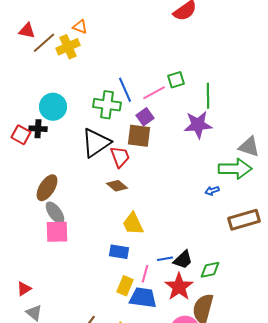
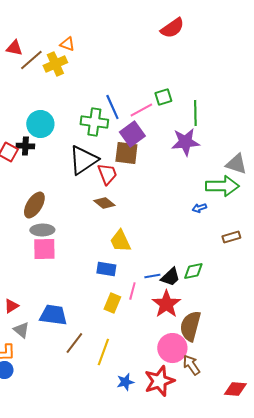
purple square: (145, 117) -> (132, 134), size x1.4
gray ellipse: (55, 213) -> (42, 230), turned -55
brown rectangle: (244, 220) -> (231, 237), size x0.6
green diamond: (210, 270) -> (193, 271), moved
blue trapezoid: (143, 298) -> (53, 315), moved

